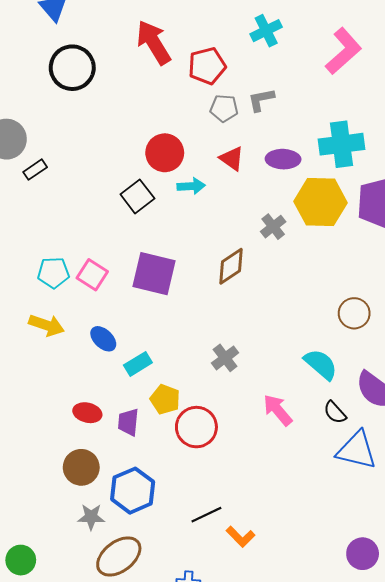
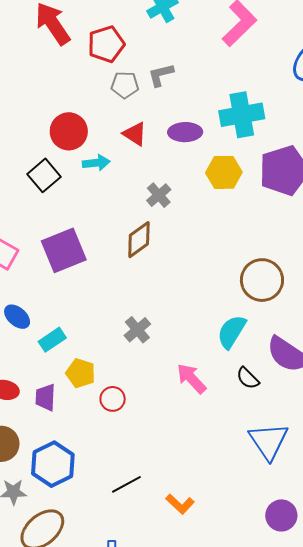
yellow hexagon: (321, 202) -> (224, 172), size x0.7
gray cross: (273, 227) -> (159, 195), moved
purple square: (154, 274) -> (64, 250), turned -33
brown circle: (354, 313) -> (262, 280), size x1.4
cyan semicircle: (321, 364) -> (232, 332), turned -96
red circle: (196, 427) -> (113, 399), size x0.6
blue triangle: (357, 450) -> (269, 441), moved, turned 45
orange L-shape: (241, 537) -> (180, 504), moved

